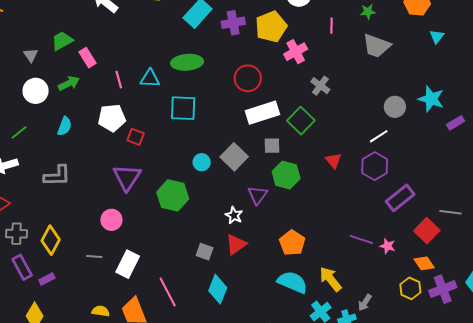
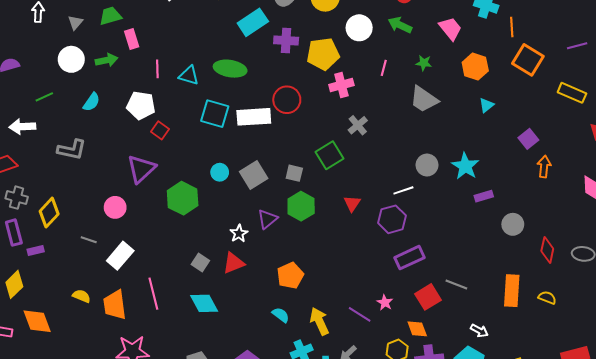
white rectangle: (262, 113) -> (254, 117), moved
purple line: (361, 240) -> (360, 314), moved
cyan semicircle: (292, 282) -> (281, 315), size x0.6
cyan diamond: (218, 289) -> (204, 303), turned -64

